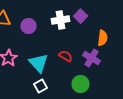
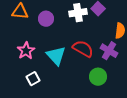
red semicircle: (66, 56) -> (83, 49), size x1.5
white square: (40, 86) -> (33, 79), moved

